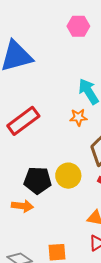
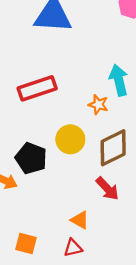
yellow circle: (68, 176) -> (70, 139), moved

